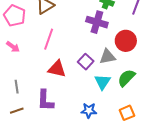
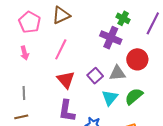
pink arrow: (13, 47) -> (25, 53), turned 32
red triangle: (57, 69) -> (66, 80), turned 30
purple L-shape: (45, 100) -> (67, 111), moved

